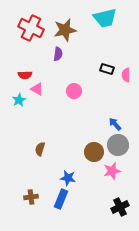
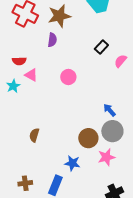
black rectangle: (107, 69) -> (101, 47), moved, turned -64
pink semicircle: (126, 75) -> (120, 61), turned 40
blue star: (68, 178) -> (72, 163), moved

